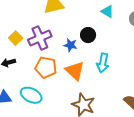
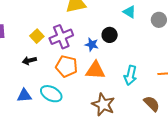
cyan arrow: (103, 63) -> (130, 75), moved
orange triangle: (75, 71) -> (95, 70), turned -40

